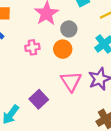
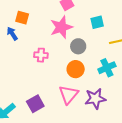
orange circle: (63, 49) -> (76, 69), moved

